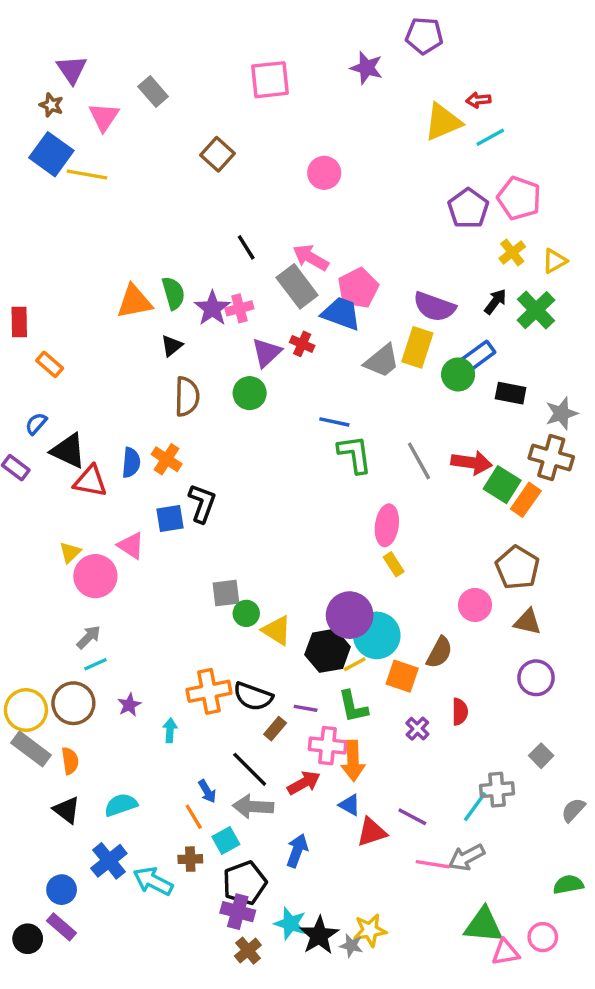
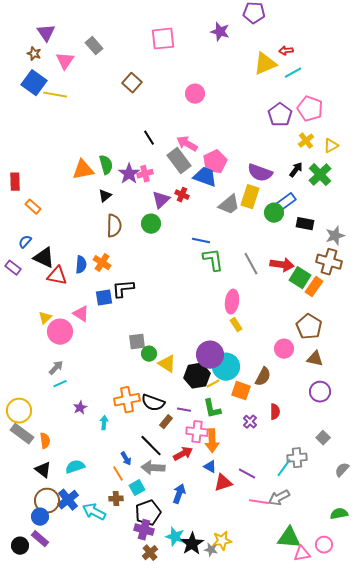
black L-shape: (202, 503) -> (123, 289), turned -115
brown circle: (73, 703) -> (47, 501), moved

